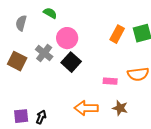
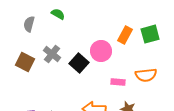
pink circle: (67, 38) -> (101, 51), moved

